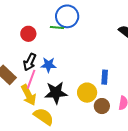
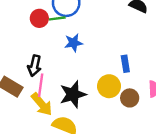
red circle: (28, 34) -> (39, 18), moved
blue star: (48, 65) -> (74, 43), moved

